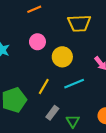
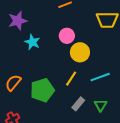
yellow circle: (62, 57) -> (80, 52), moved
green triangle: (73, 121) -> (101, 105), moved

